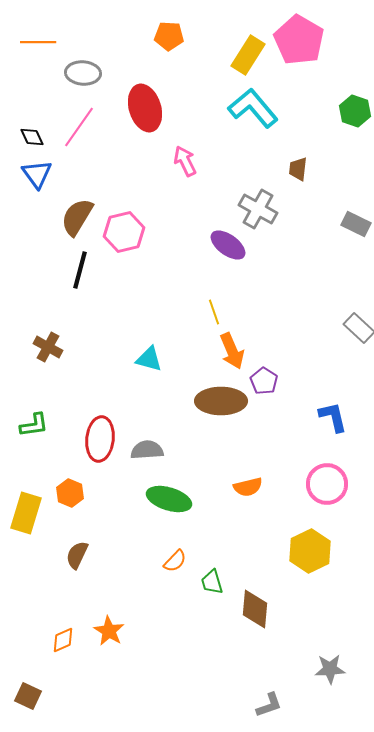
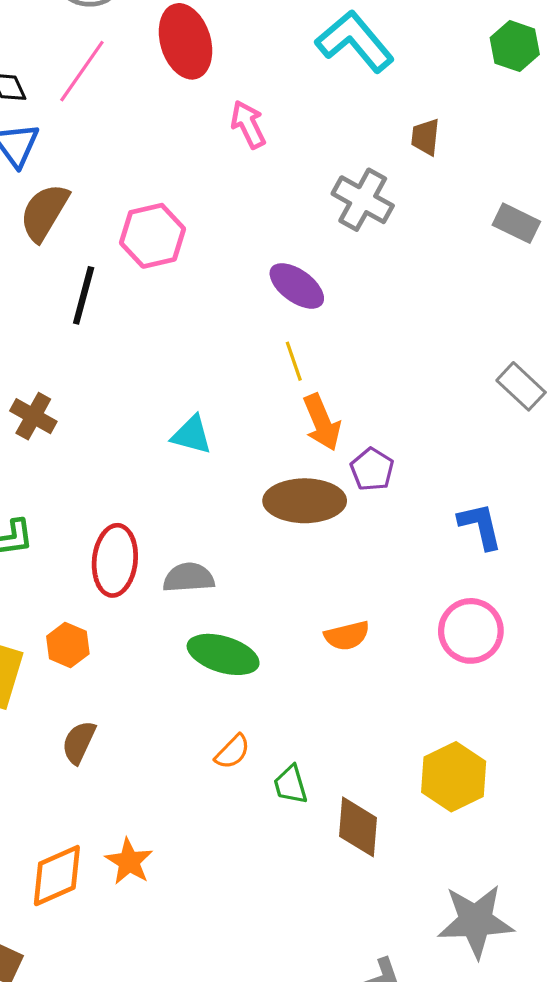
brown semicircle: (77, 217) -> (44, 212), moved
purple ellipse: (228, 245) -> (297, 286), moved
yellow hexagon: (310, 551) -> (454, 777), moved
orange diamond: (63, 640) -> (57, 876), size x1.6
gray star: (330, 669) -> (476, 921), size x1.6

